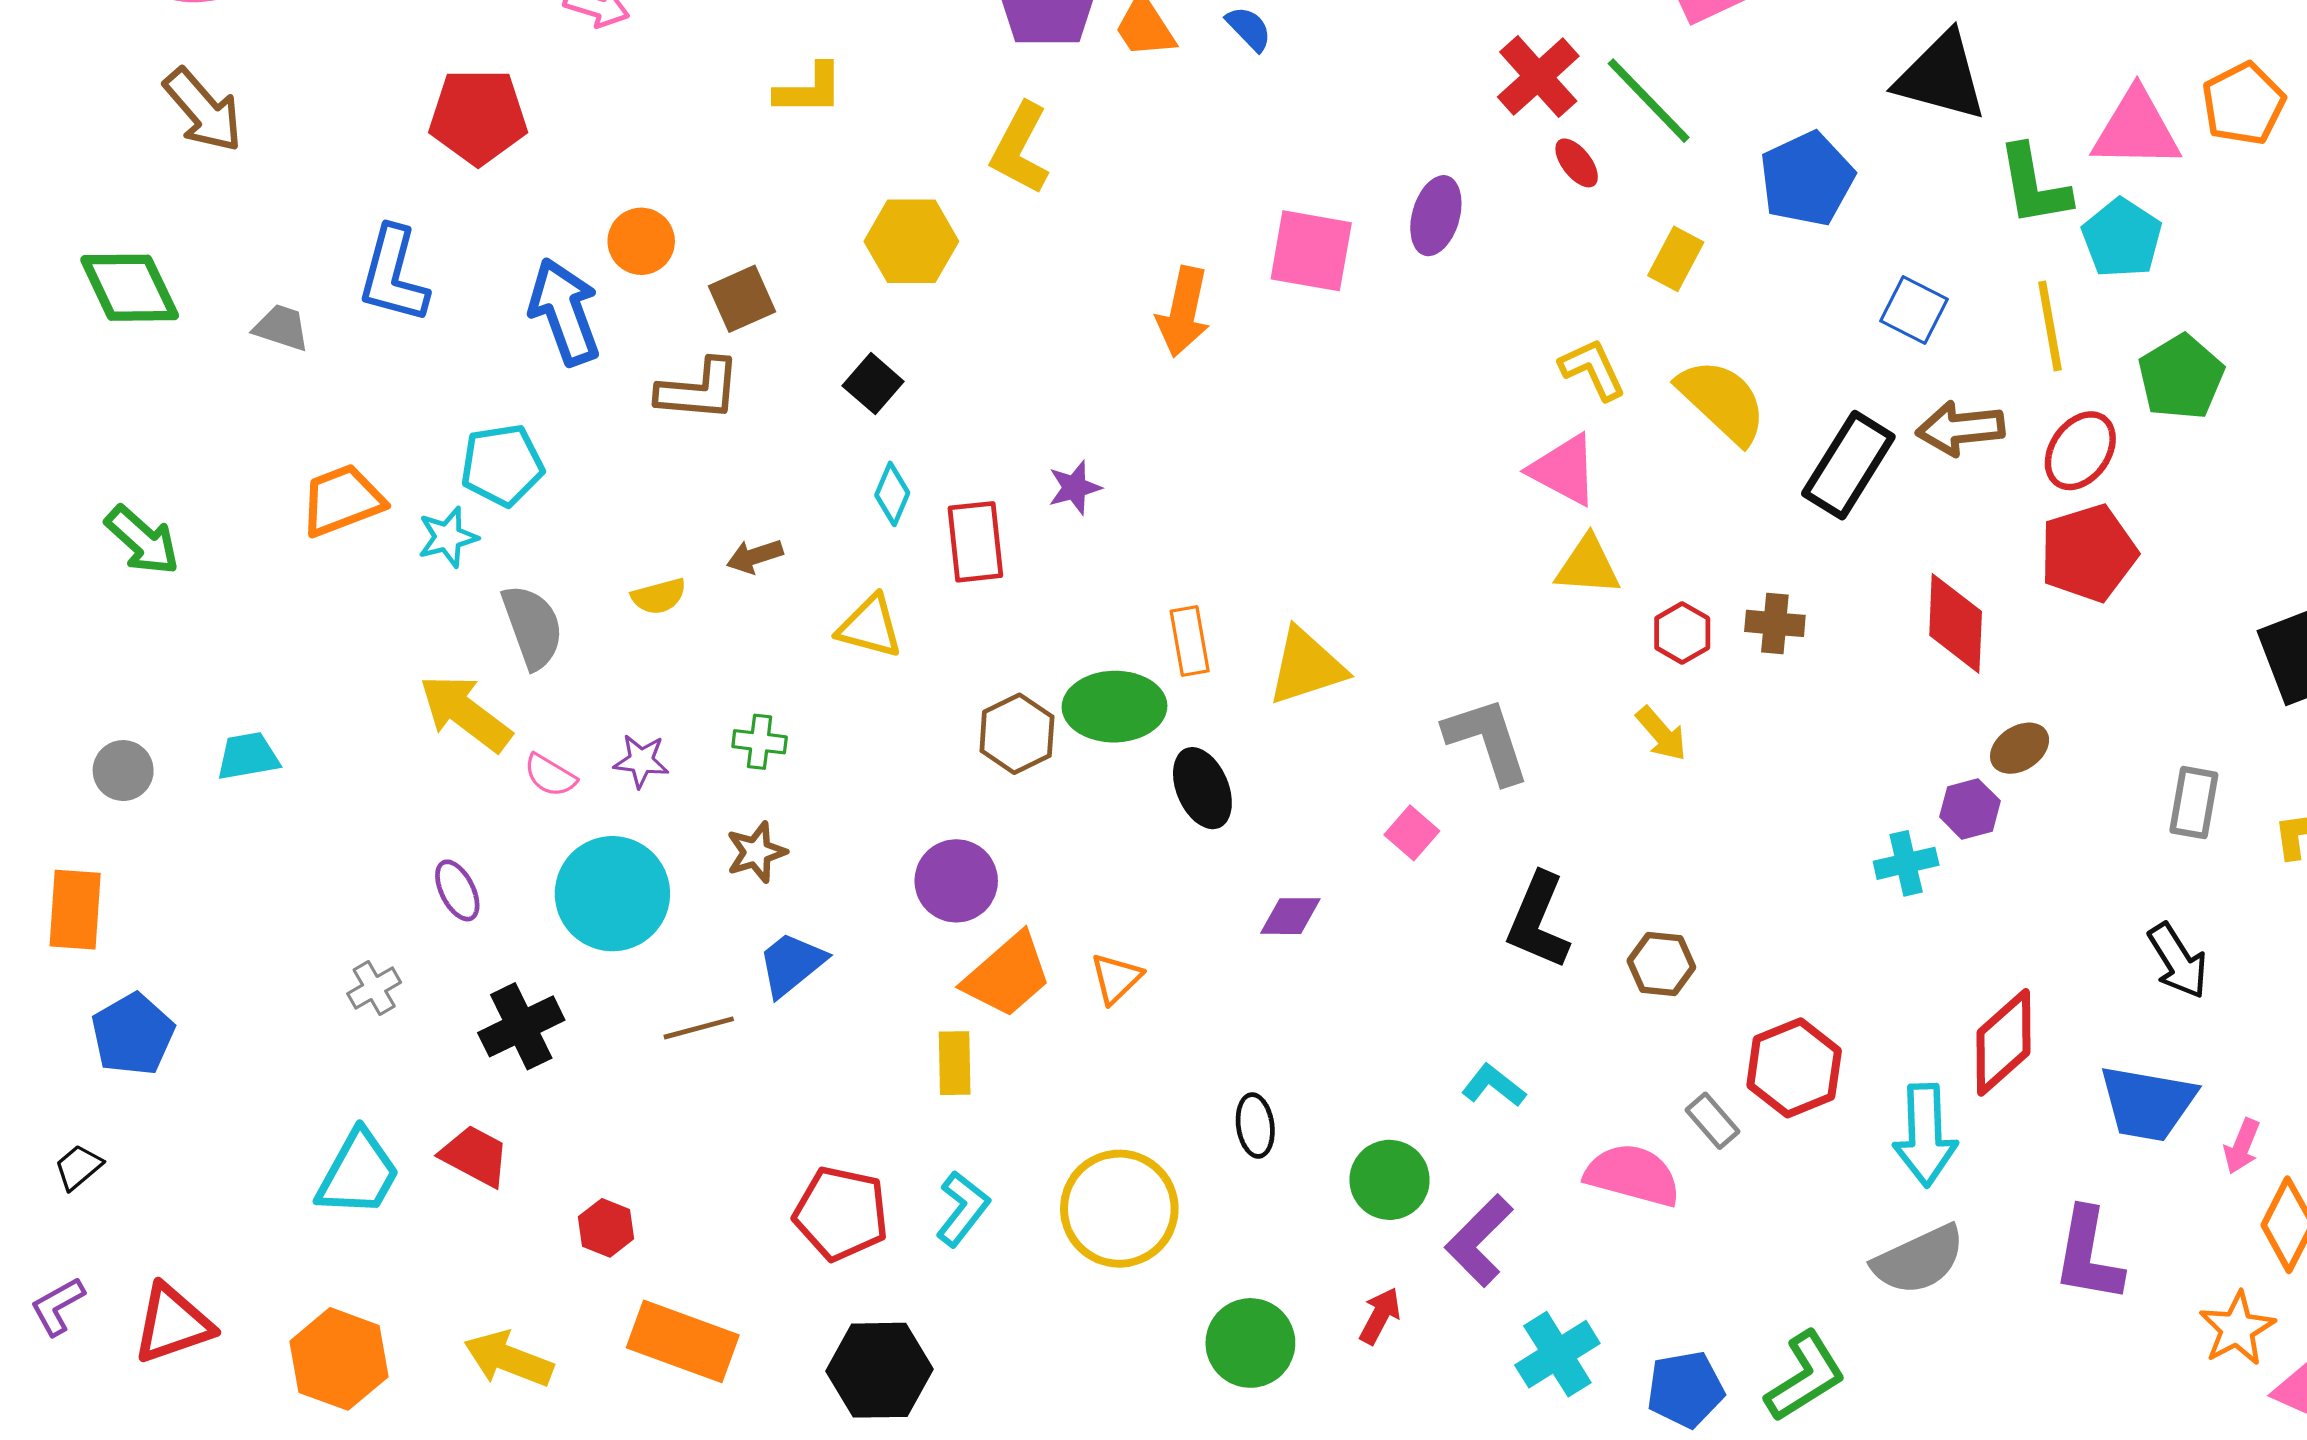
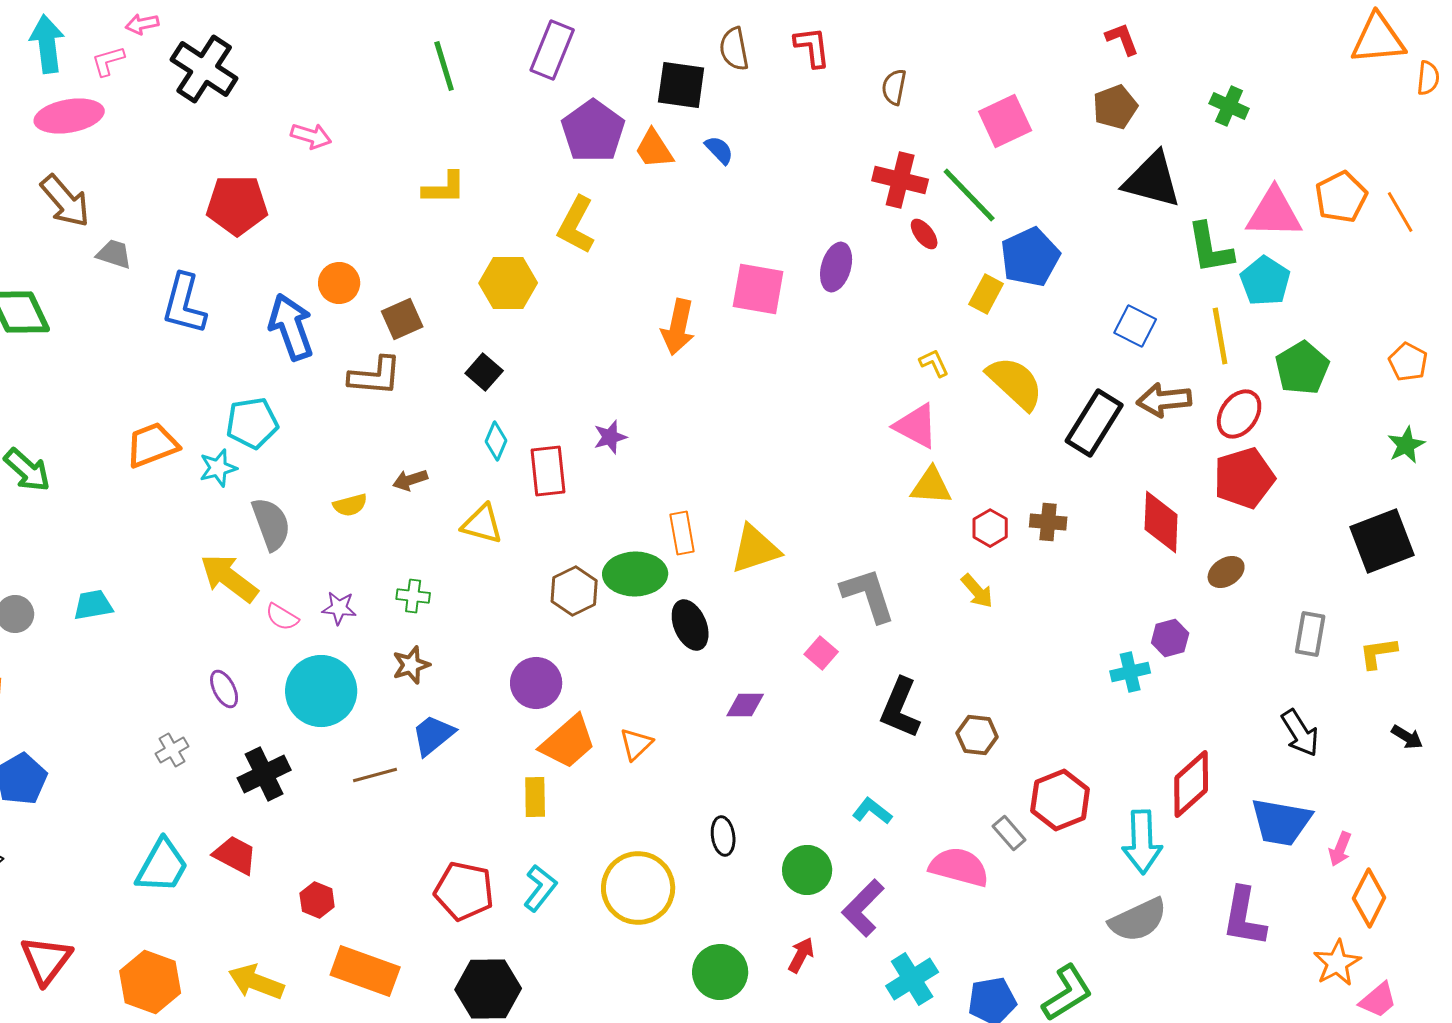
red cross: (1538, 77) -> (900, 180), turned -34
blue pentagon: (1807, 179) -> (1030, 257), moved
gray trapezoid: (281, 328) -> (114, 254), moved
yellow L-shape: (1593, 369) -> (934, 363), size x0.7
brown ellipse: (2020, 748) -> (1226, 572), moved
red triangle: (173, 1324) -> (46, 960), turned -34

